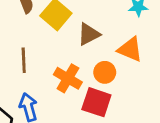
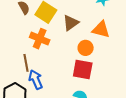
brown line: (24, 60) -> (26, 63), moved
orange cross: (68, 78) -> (40, 39), moved

